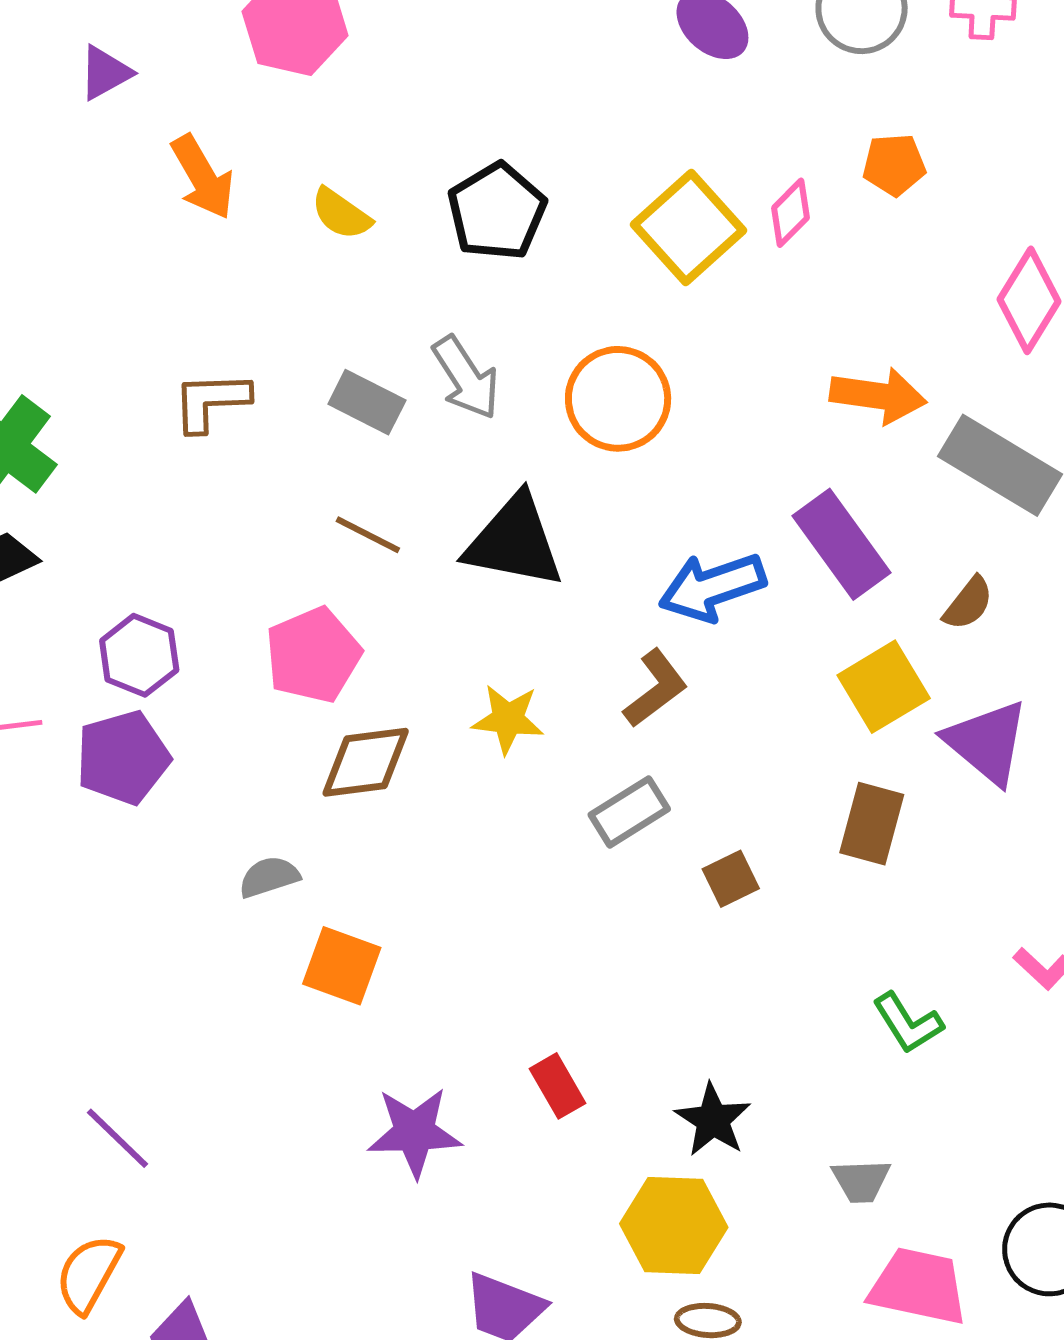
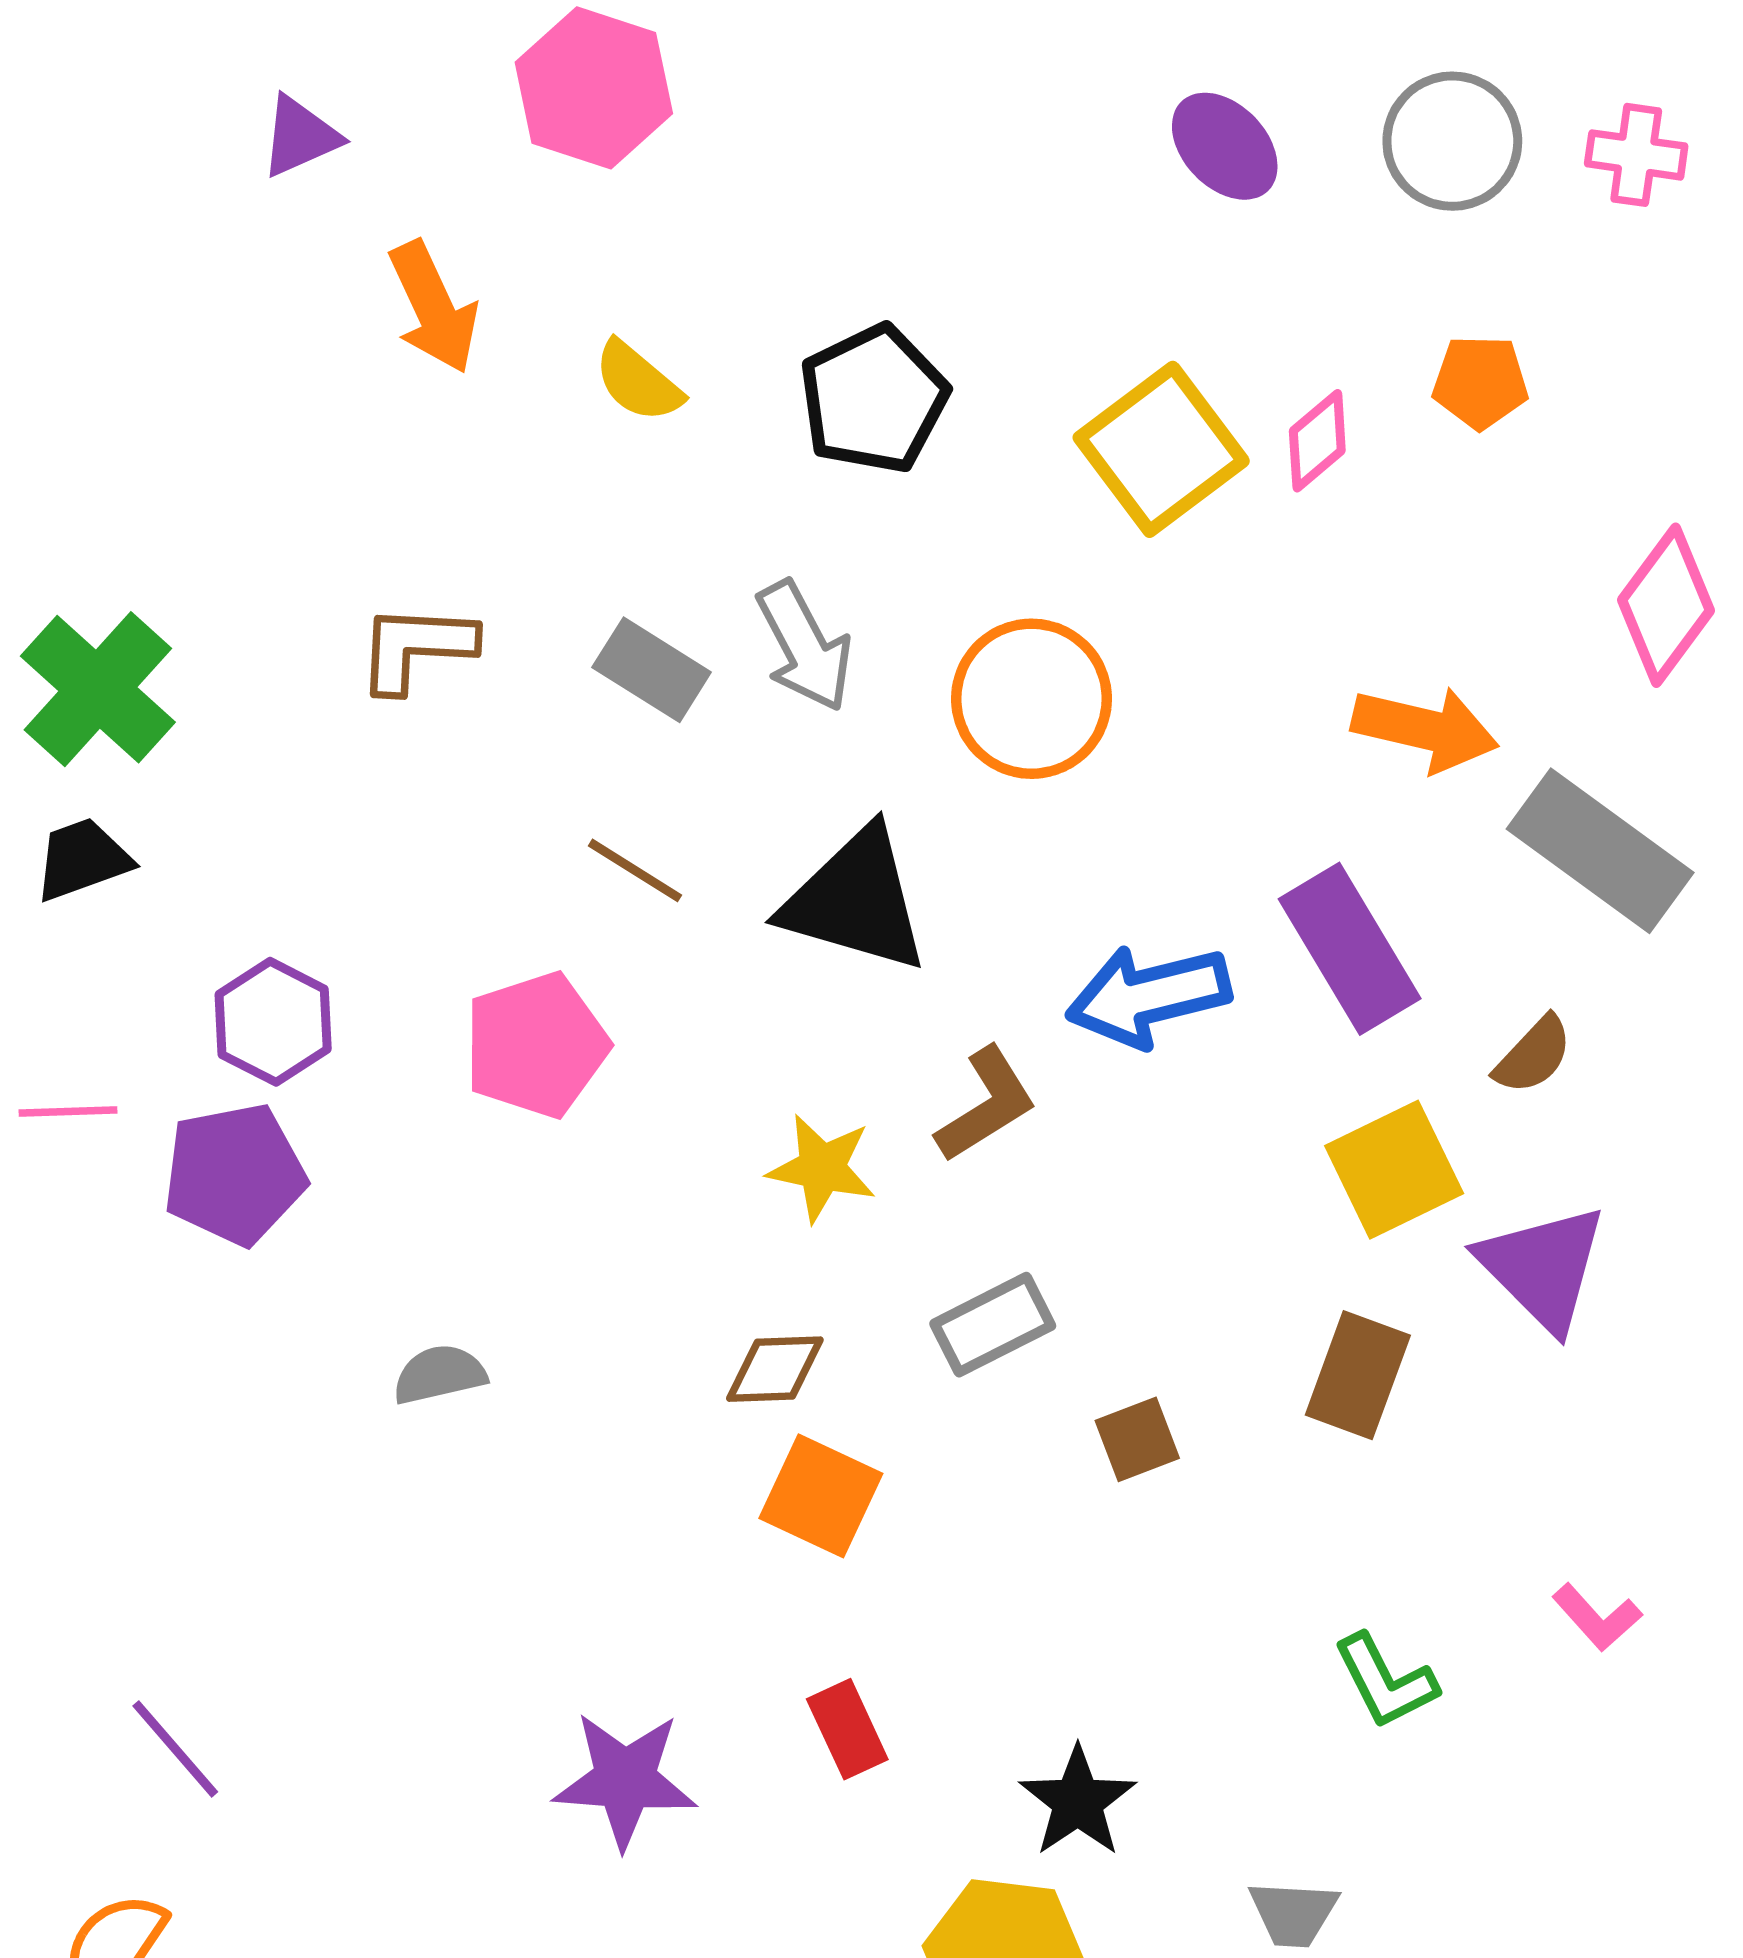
brown L-shape: (655, 689) -> (986, 1105), moved
brown diamond: (366, 762) -> (775, 1369), moved, size x0.7
orange square: (342, 966) -> (821, 1496), moved

